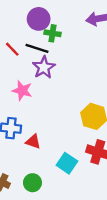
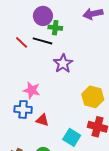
purple star: (44, 67) -> (63, 64), moved
pink star: (22, 91) -> (32, 90), moved

